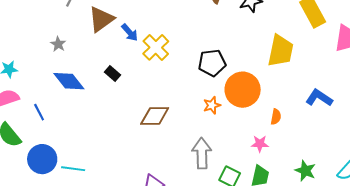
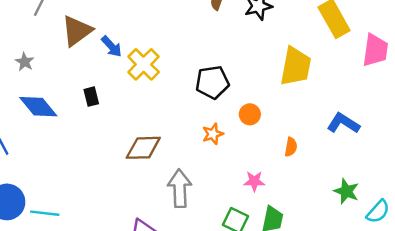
black rectangle: (112, 73) -> (91, 97), turned 35
orange circle: (243, 90) -> (250, 114), size x0.5
pink star: (260, 144) -> (254, 181), moved
gray arrow: (202, 153) -> (180, 188), moved
green star: (305, 171) -> (346, 191), moved

